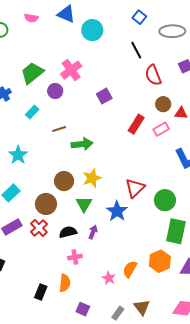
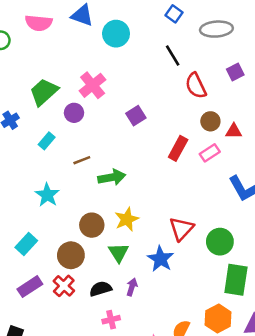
pink semicircle: (31, 18) -> (39, 23), size x1.5
cyan star: (18, 155) -> (47, 195), moved

